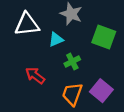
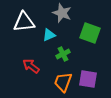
purple square: (101, 91) -> (88, 79), turned -30

